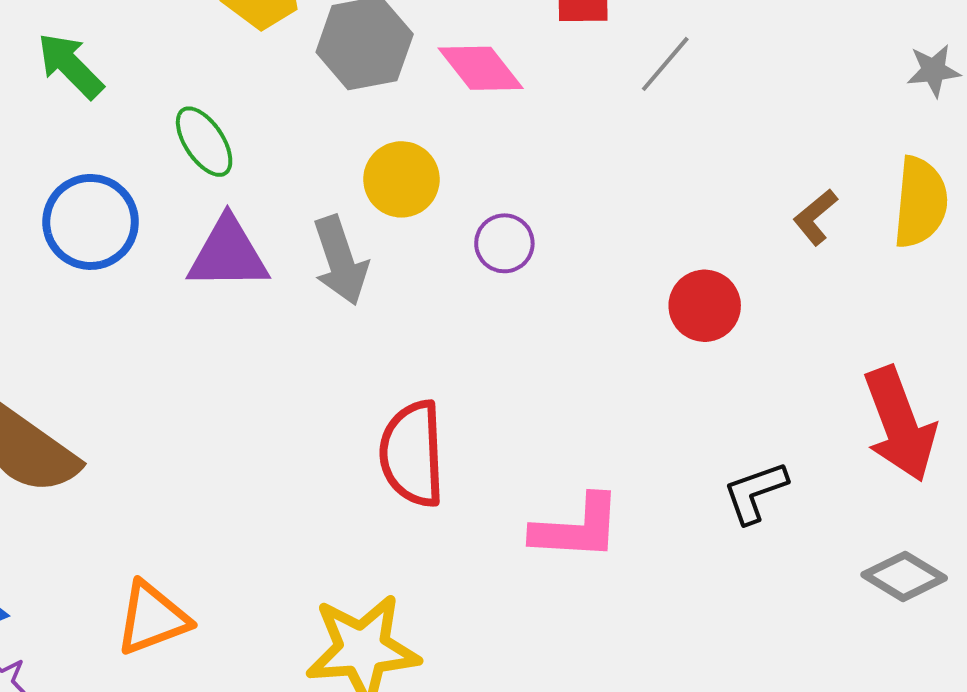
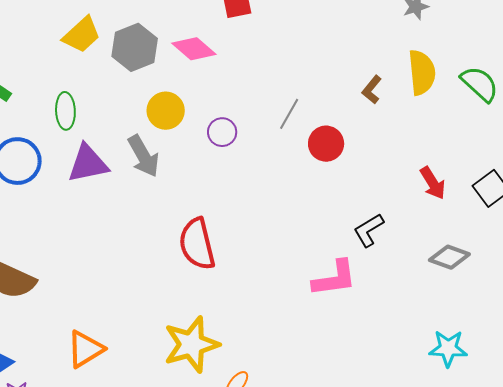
gray line: (665, 64) -> (289, 114), moved
green ellipse: (204, 142) -> (65, 111), turned 42
red arrow: (900, 424) -> (433, 183), size x0.6
pink L-shape: (577, 528) -> (335, 278), moved

